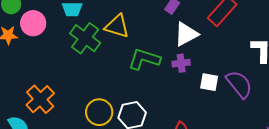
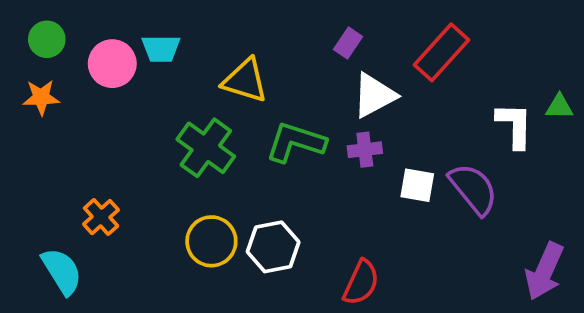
pink circle: (33, 23) -> (112, 64), moved
green cross: (85, 38) -> (206, 148), moved
orange cross: (40, 99) -> (101, 217), size x0.7

